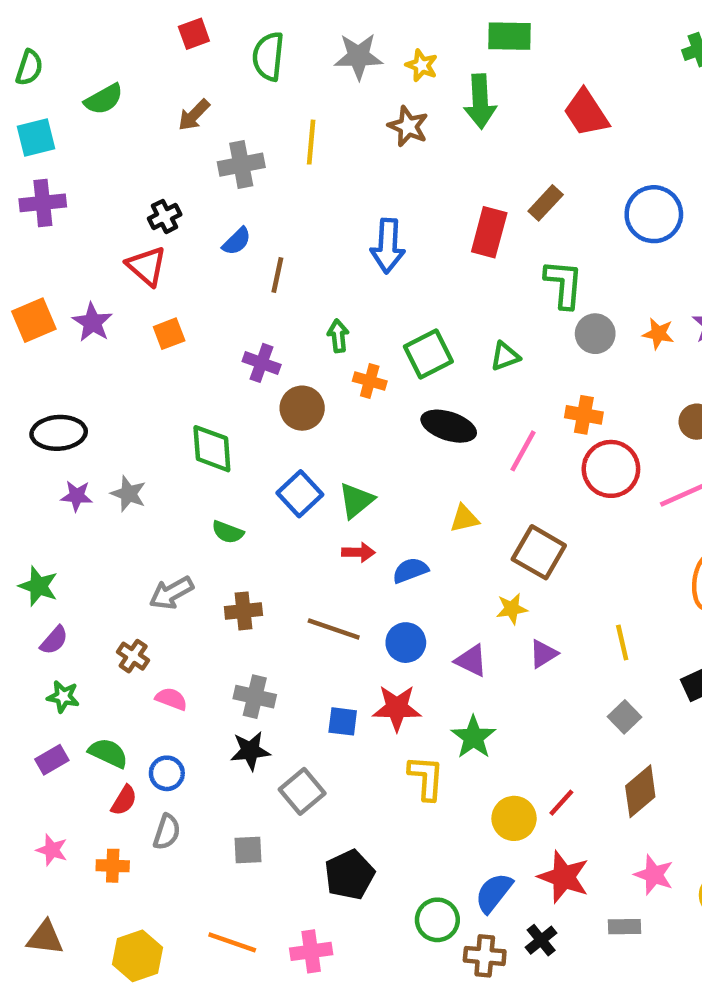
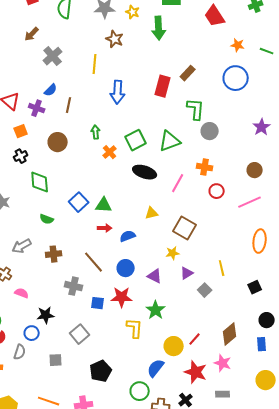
red trapezoid: (586, 113) -> (215, 16), moved
brown star: (408, 126) -> (115, 39), moved
yellow line: (311, 142) -> (95, 64), moved
gray cross: (241, 165) -> (53, 56), turned -30
black cross: (165, 216) -> (21, 156), moved
orange star: (658, 334) -> (238, 45), moved
green triangle: (505, 356) -> (170, 141), size x1.6
purple cross: (262, 363) -> (37, 108), moved
orange cross: (370, 381) -> (110, 152), turned 32
brown circle: (302, 408) -> (58, 142), moved
red circle: (611, 469) -> (217, 191), size x0.6
green triangle: (356, 500) -> (104, 205), turned 42
brown line: (334, 629) -> (94, 262), turned 30
gray cross: (255, 697) -> (74, 286), moved
gray square: (624, 717) -> (205, 290), moved
black star: (250, 751) -> (46, 315), moved
blue circle: (167, 773) -> (32, 333), moved
pink star: (654, 875) -> (223, 363), moved
blue semicircle: (494, 893) -> (156, 368), moved

